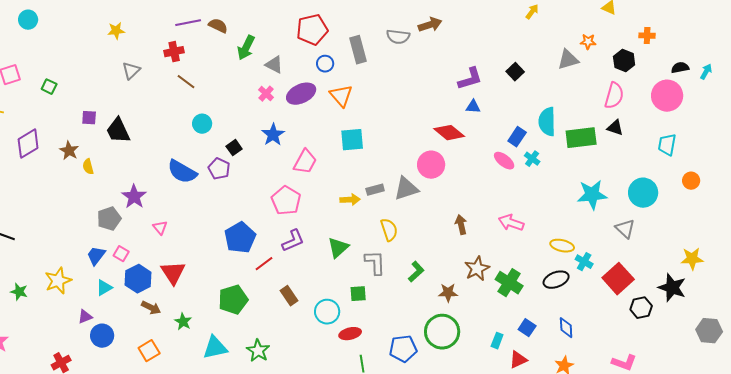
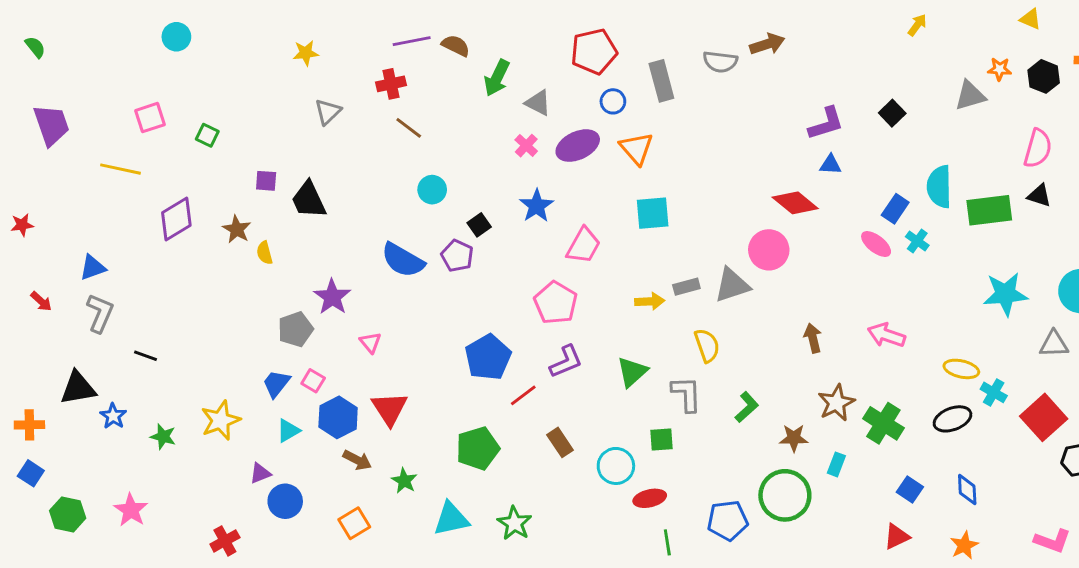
black hexagon: (624, 61) -> (1044, 76), moved
gray triangle: (625, 229) -> (1054, 344), turned -45
cyan rectangle: (497, 341) -> (836, 464), moved

